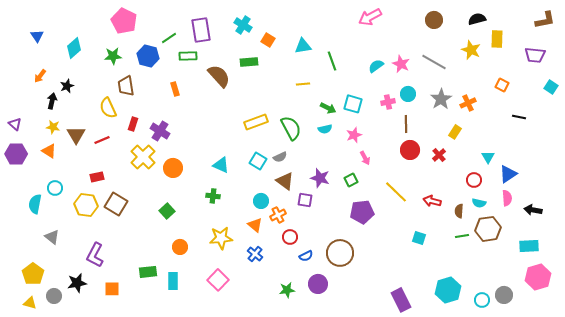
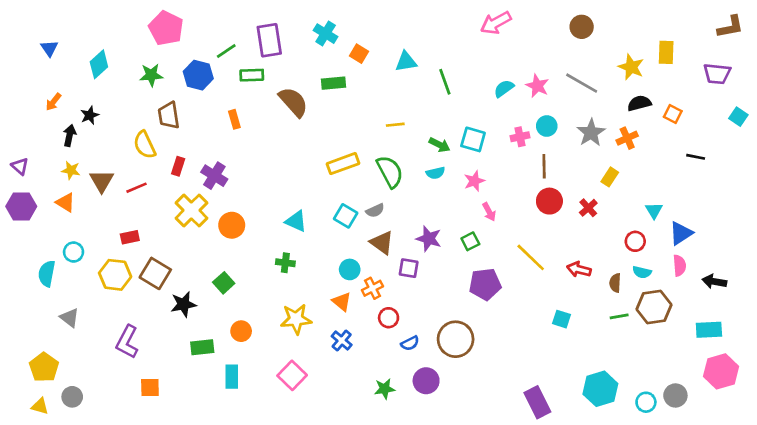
black semicircle: (477, 19) -> (639, 103), moved
yellow line: (303, 84) -> (395, 125), moved
green rectangle: (148, 272) -> (202, 347), moved
black star: (77, 283) -> (183, 304), moved

